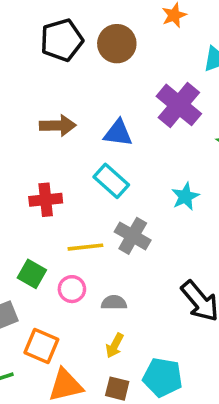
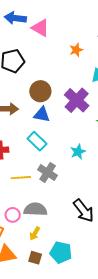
brown circle: (117, 44) -> (40, 91), moved
pink circle: (72, 289) -> (13, 215), moved
gray semicircle: (114, 303) -> (35, 209), size x1.6

